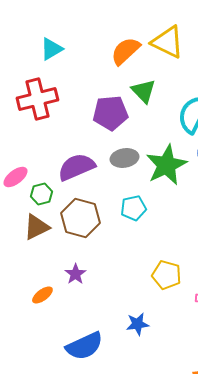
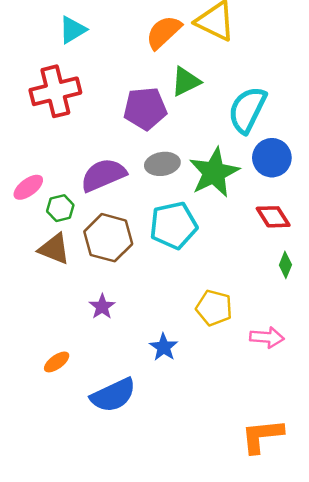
green triangle: (143, 91) -> (186, 81), turned 48
cyan pentagon: (133, 208) -> (173, 225), size x1.5
brown triangle: (36, 227) -> (54, 249), turned 48
orange ellipse: (42, 295) -> (57, 362), moved
blue star: (137, 324) -> (164, 347), moved, turned -30

